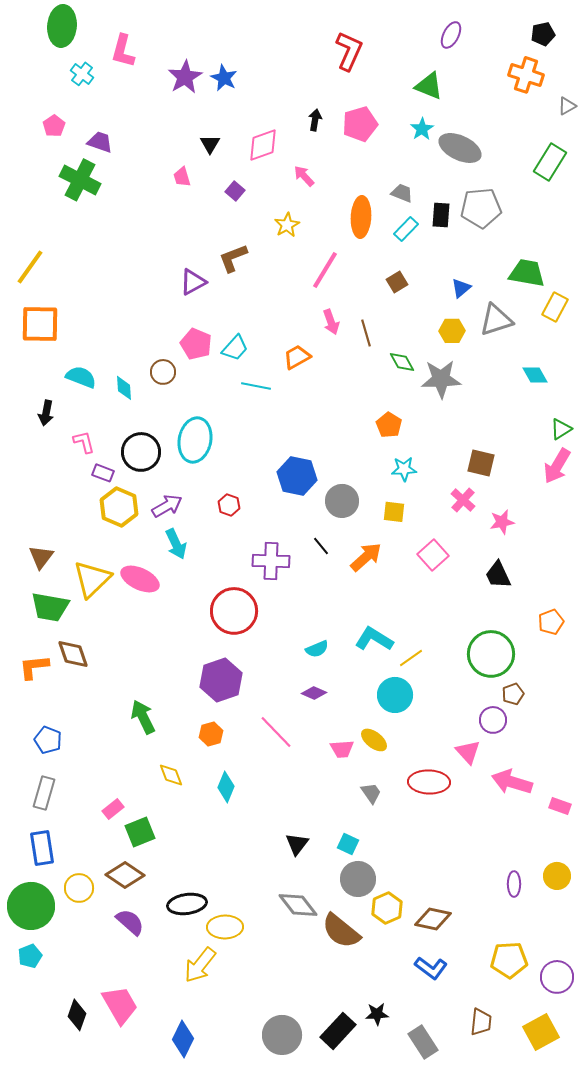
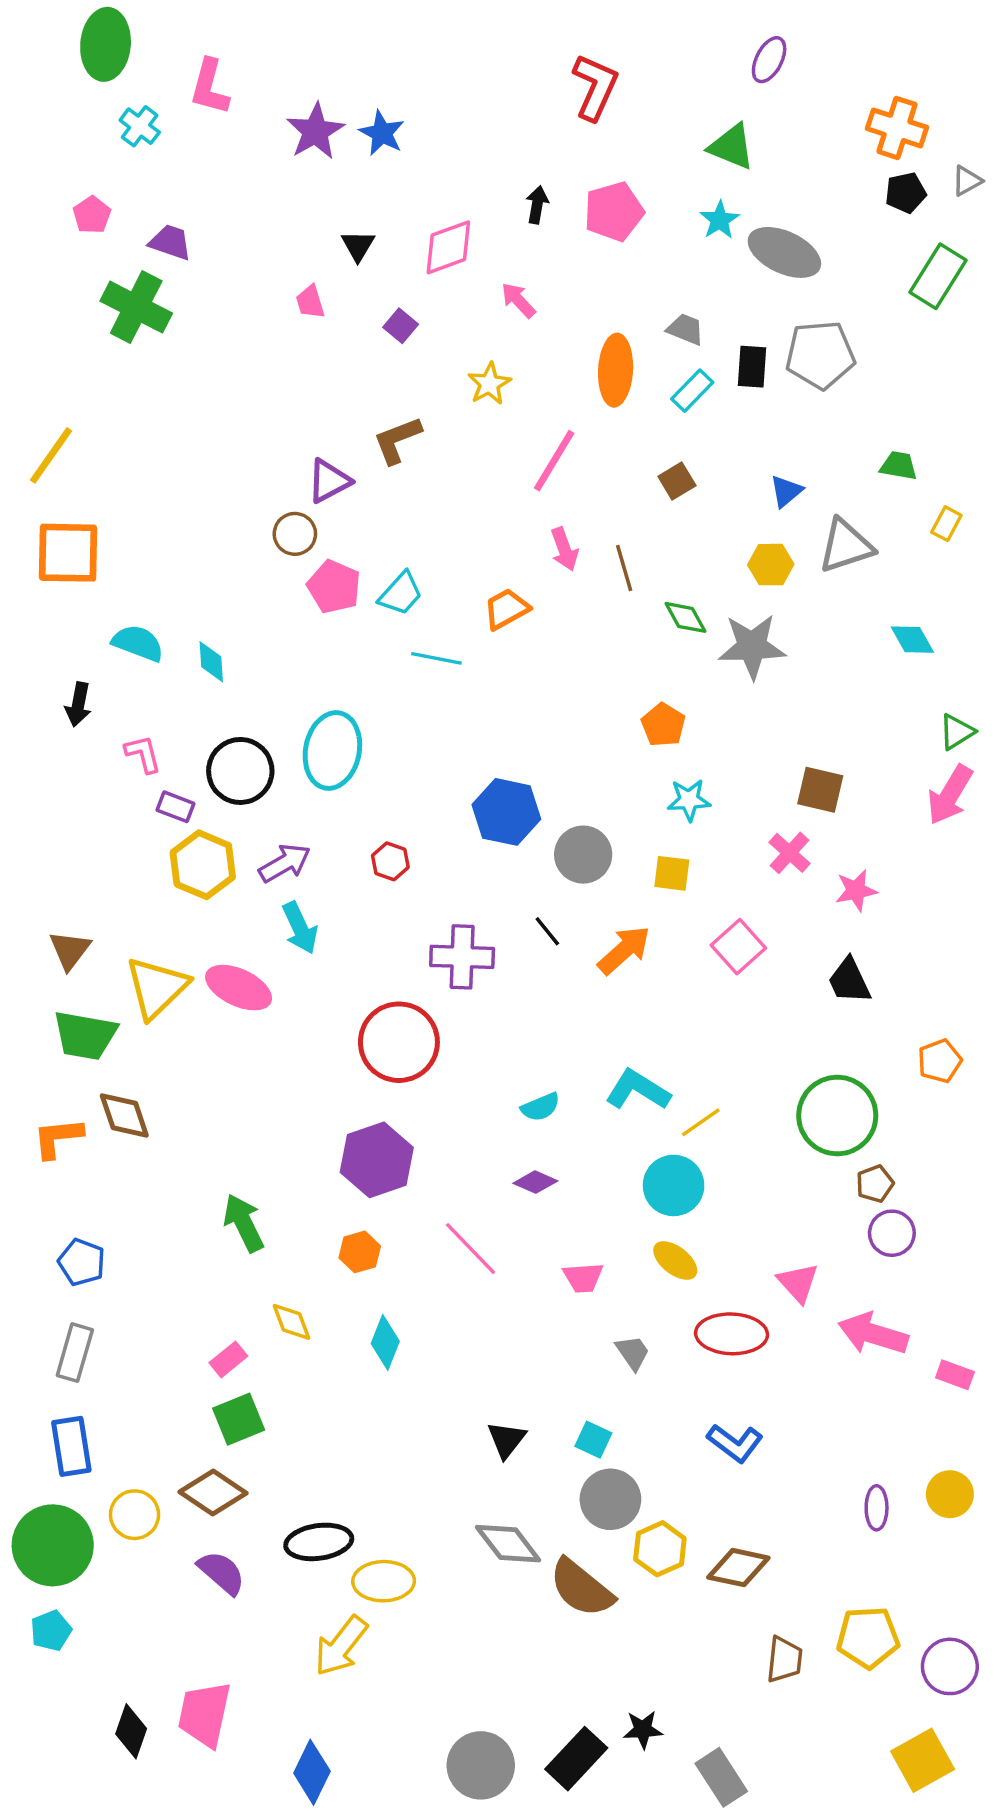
black pentagon: (543, 34) -> (906, 193), moved
green trapezoid: (527, 273) -> (899, 466), size x0.6
yellow rectangle: (555, 307) -> (946, 524), size x0.7
brown circle: (163, 372) -> (295, 534), moved
purple circle: (493, 720) -> (892, 1233), moved
yellow ellipse: (374, 740) -> (675, 1261), moved
pink rectangle: (113, 809) -> (228, 1359), moved
blue L-shape: (431, 968) -> (735, 1443), moved
pink trapezoid: (120, 1005) -> (204, 1714), turned -138
brown trapezoid: (481, 1022) -> (784, 1660), moved

